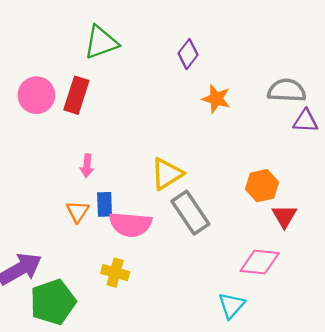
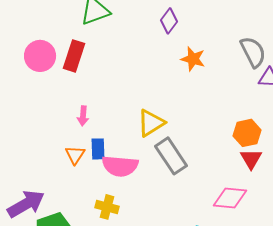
gray semicircle: (287, 90) -> (253, 52), turned 60
orange hexagon: (262, 186) -> (247, 133), moved

